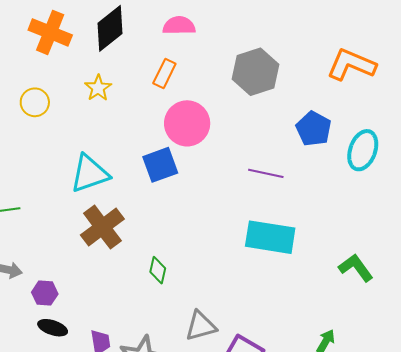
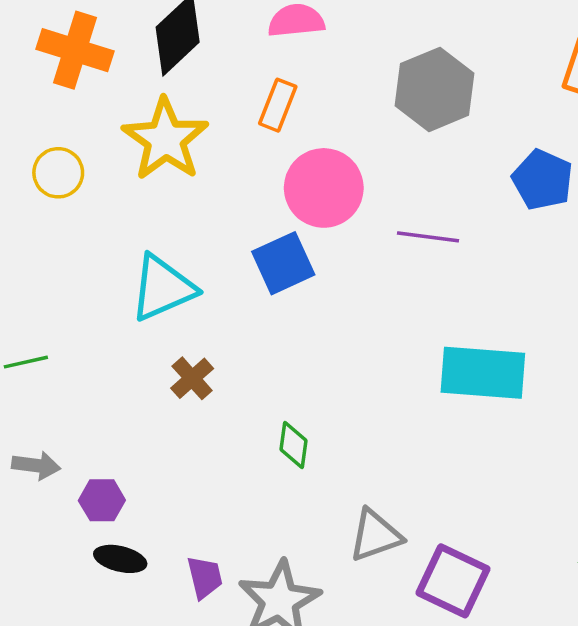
yellow star: (98, 88) -> (165, 139), size x1.8
purple line: (266, 173) -> (428, 237), moved
brown cross: (102, 227) -> (192, 378), size x0.6

